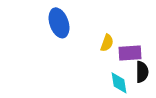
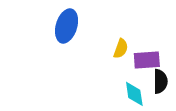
blue ellipse: (59, 23) -> (67, 26), turned 36

